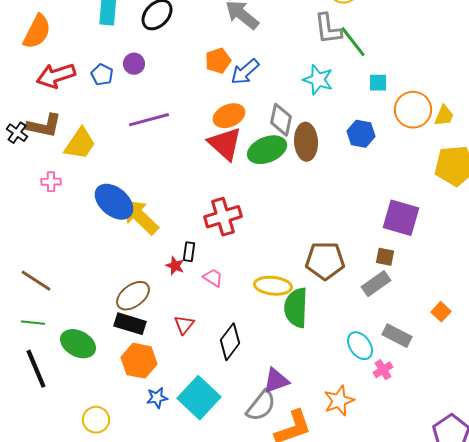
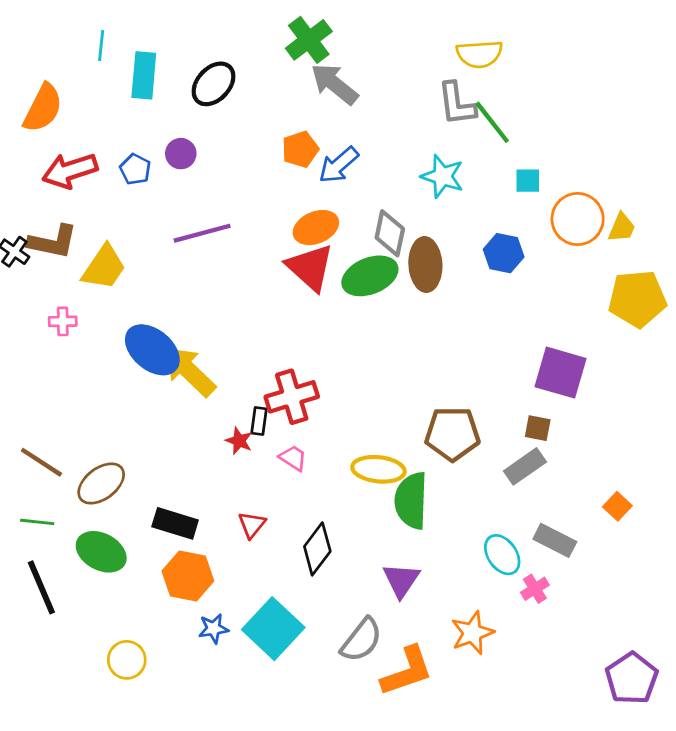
red cross: (223, 217) -> (292, 397), moved
brown ellipse: (133, 296) -> (101, 484), moved
purple triangle: (276, 381) -> (401, 580), moved, turned -36

